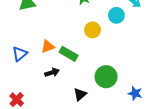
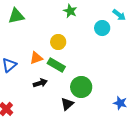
yellow circle: (93, 30) -> (58, 42), moved
green circle: (106, 77) -> (81, 87), moved

